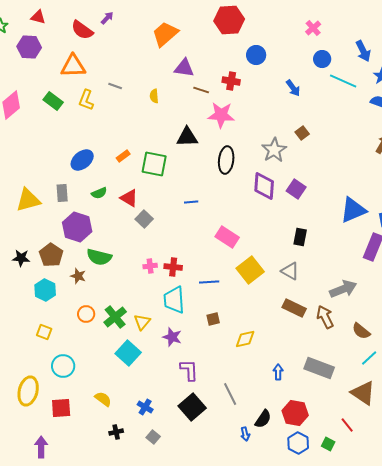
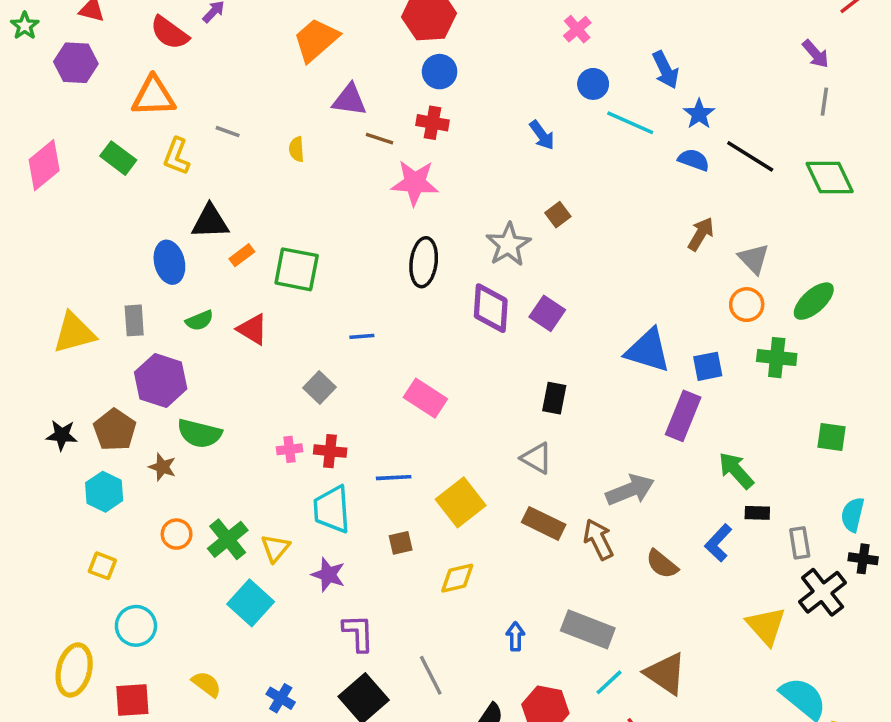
blue circle: (256, 55) -> (440, 72), moved
black triangle: (187, 137) -> (210, 222), moved
blue ellipse: (82, 160) -> (169, 262), turned -65
blue triangle: (353, 210) -> (648, 350), turned 40
gray square: (144, 219) -> (320, 388), moved
yellow square: (250, 270) -> (461, 502), moved
cyan line: (369, 358) -> (609, 682), moved

